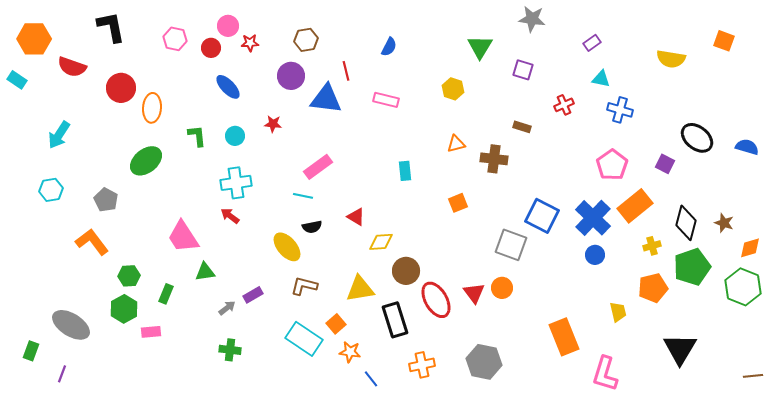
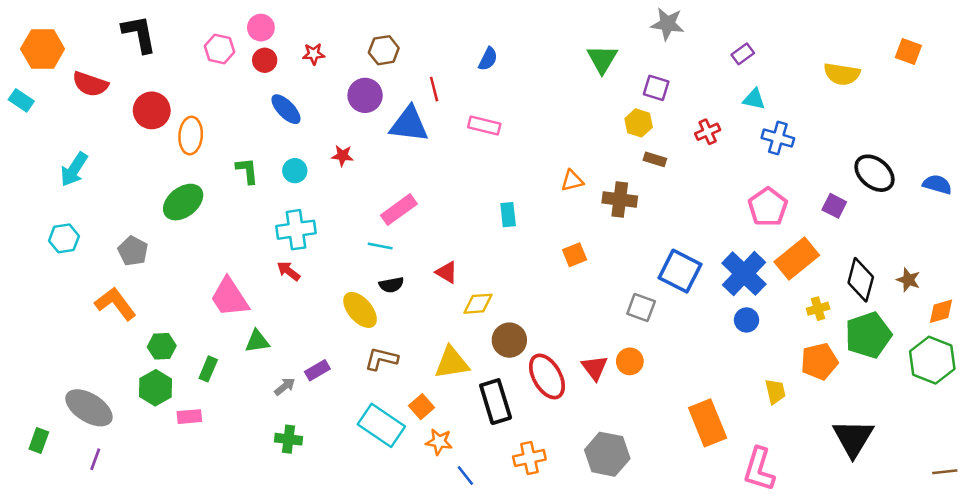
pink circle: (228, 26) -> (261, 28), moved
yellow hexagon: (453, 89) -> (639, 123), moved
gray square: (511, 245) -> (641, 307), size x0.7
purple line: (62, 374) -> (95, 459), moved

